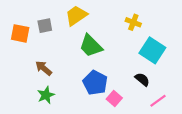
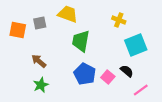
yellow trapezoid: (76, 16) -> (68, 14), turned 55
green trapezoid: (91, 46) -> (81, 41), turned 55
cyan square: (152, 50) -> (136, 45), turned 35
pink square: (114, 98) -> (108, 77), moved

